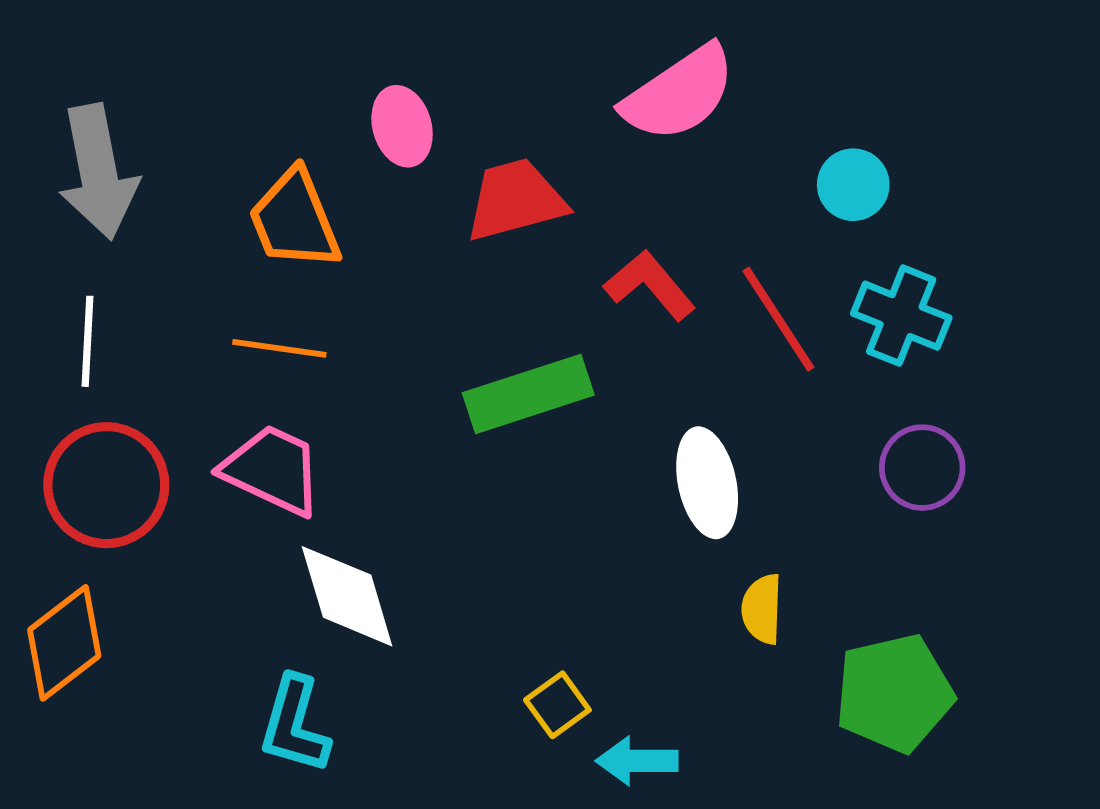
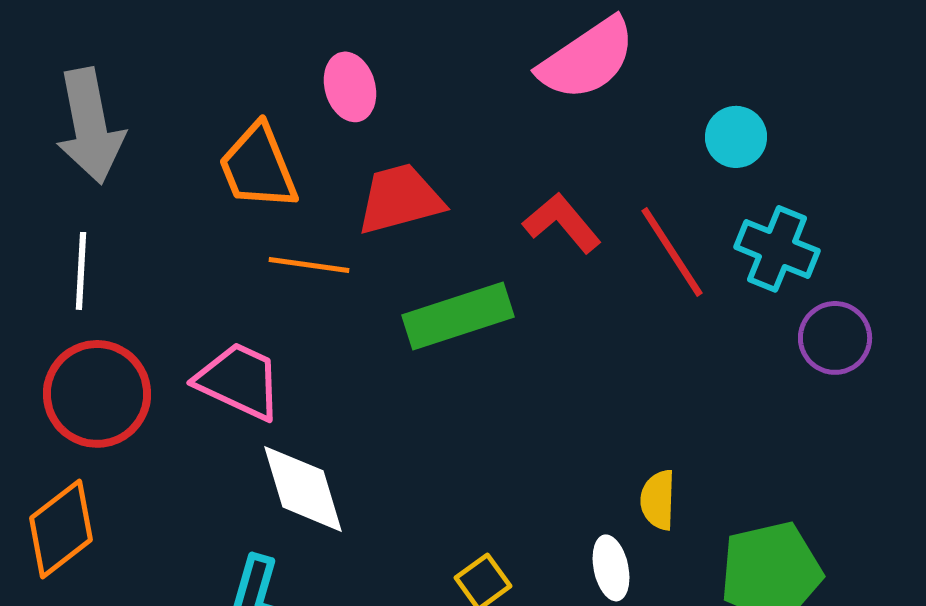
red trapezoid: (515, 200) -> (400, 199), moved
orange line: (279, 348) -> (309, 265), moved
purple circle: (922, 468) -> (835, 338), moved
white ellipse: (707, 483) -> (611, 568), moved, size x0.7

